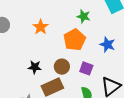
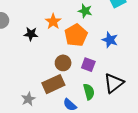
orange star: (41, 27) -> (53, 22), moved
black star: (35, 67) -> (31, 34), moved

